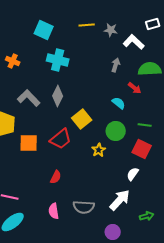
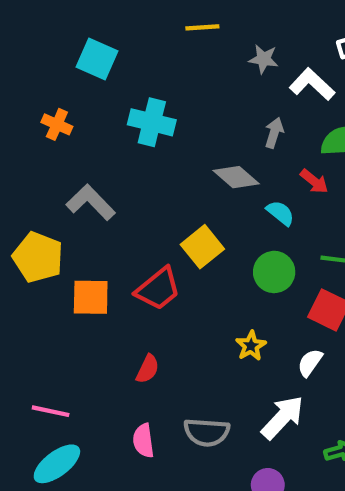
yellow line: (87, 25) -> (202, 27), moved
cyan square: (44, 30) -> (97, 59), moved
gray diamond: (58, 96) -> (236, 177), moved, turned -75
yellow star: (99, 150) -> (251, 346), moved

